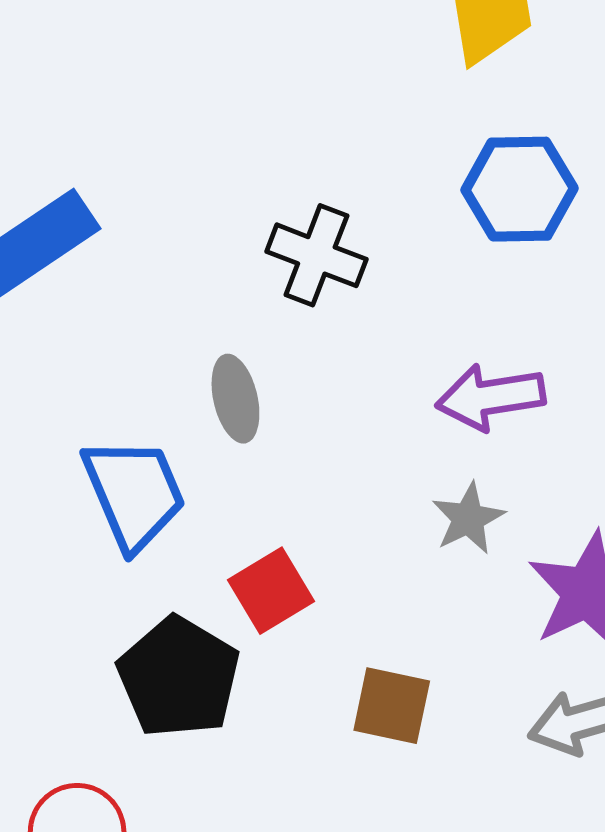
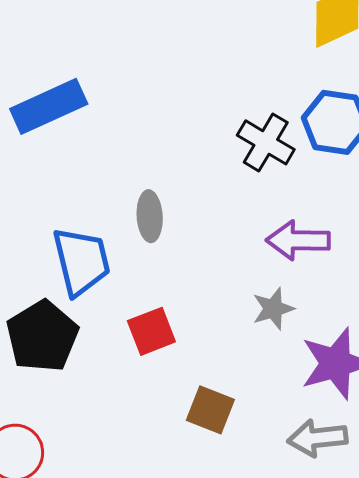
black cross: (316, 255) -> (266, 142), moved
black pentagon: (179, 677) -> (42, 336), moved

